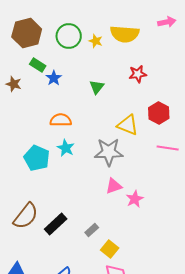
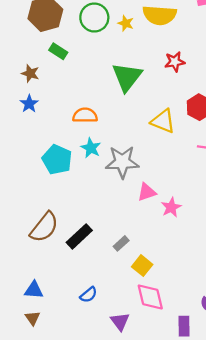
blue star: (54, 78) -> (29, 104), moved
green triangle: (97, 87) -> (127, 77), size x1.8
gray star: (109, 152) -> (122, 162), moved

